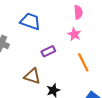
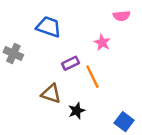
pink semicircle: (78, 12) -> (122, 16), moved, turned 88
orange line: (83, 62) -> (92, 77), moved

